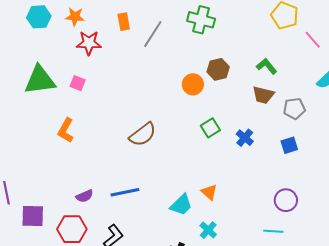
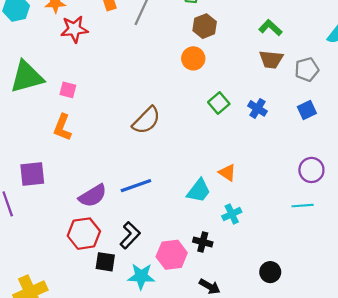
brown hexagon: (218, 69) -> (205, 26), moved
pink square: (78, 83) -> (68, 90), moved
purple semicircle: (85, 196) -> (93, 196), size x1.5
purple square: (33, 216) -> (32, 174), moved
cyan cross: (208, 230) -> (232, 214), turned 30

